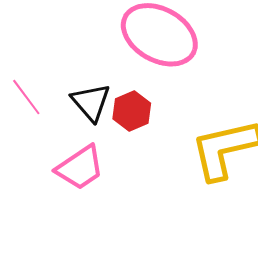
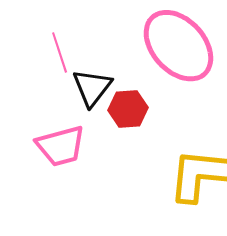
pink line: (26, 97) -> (60, 52), moved

